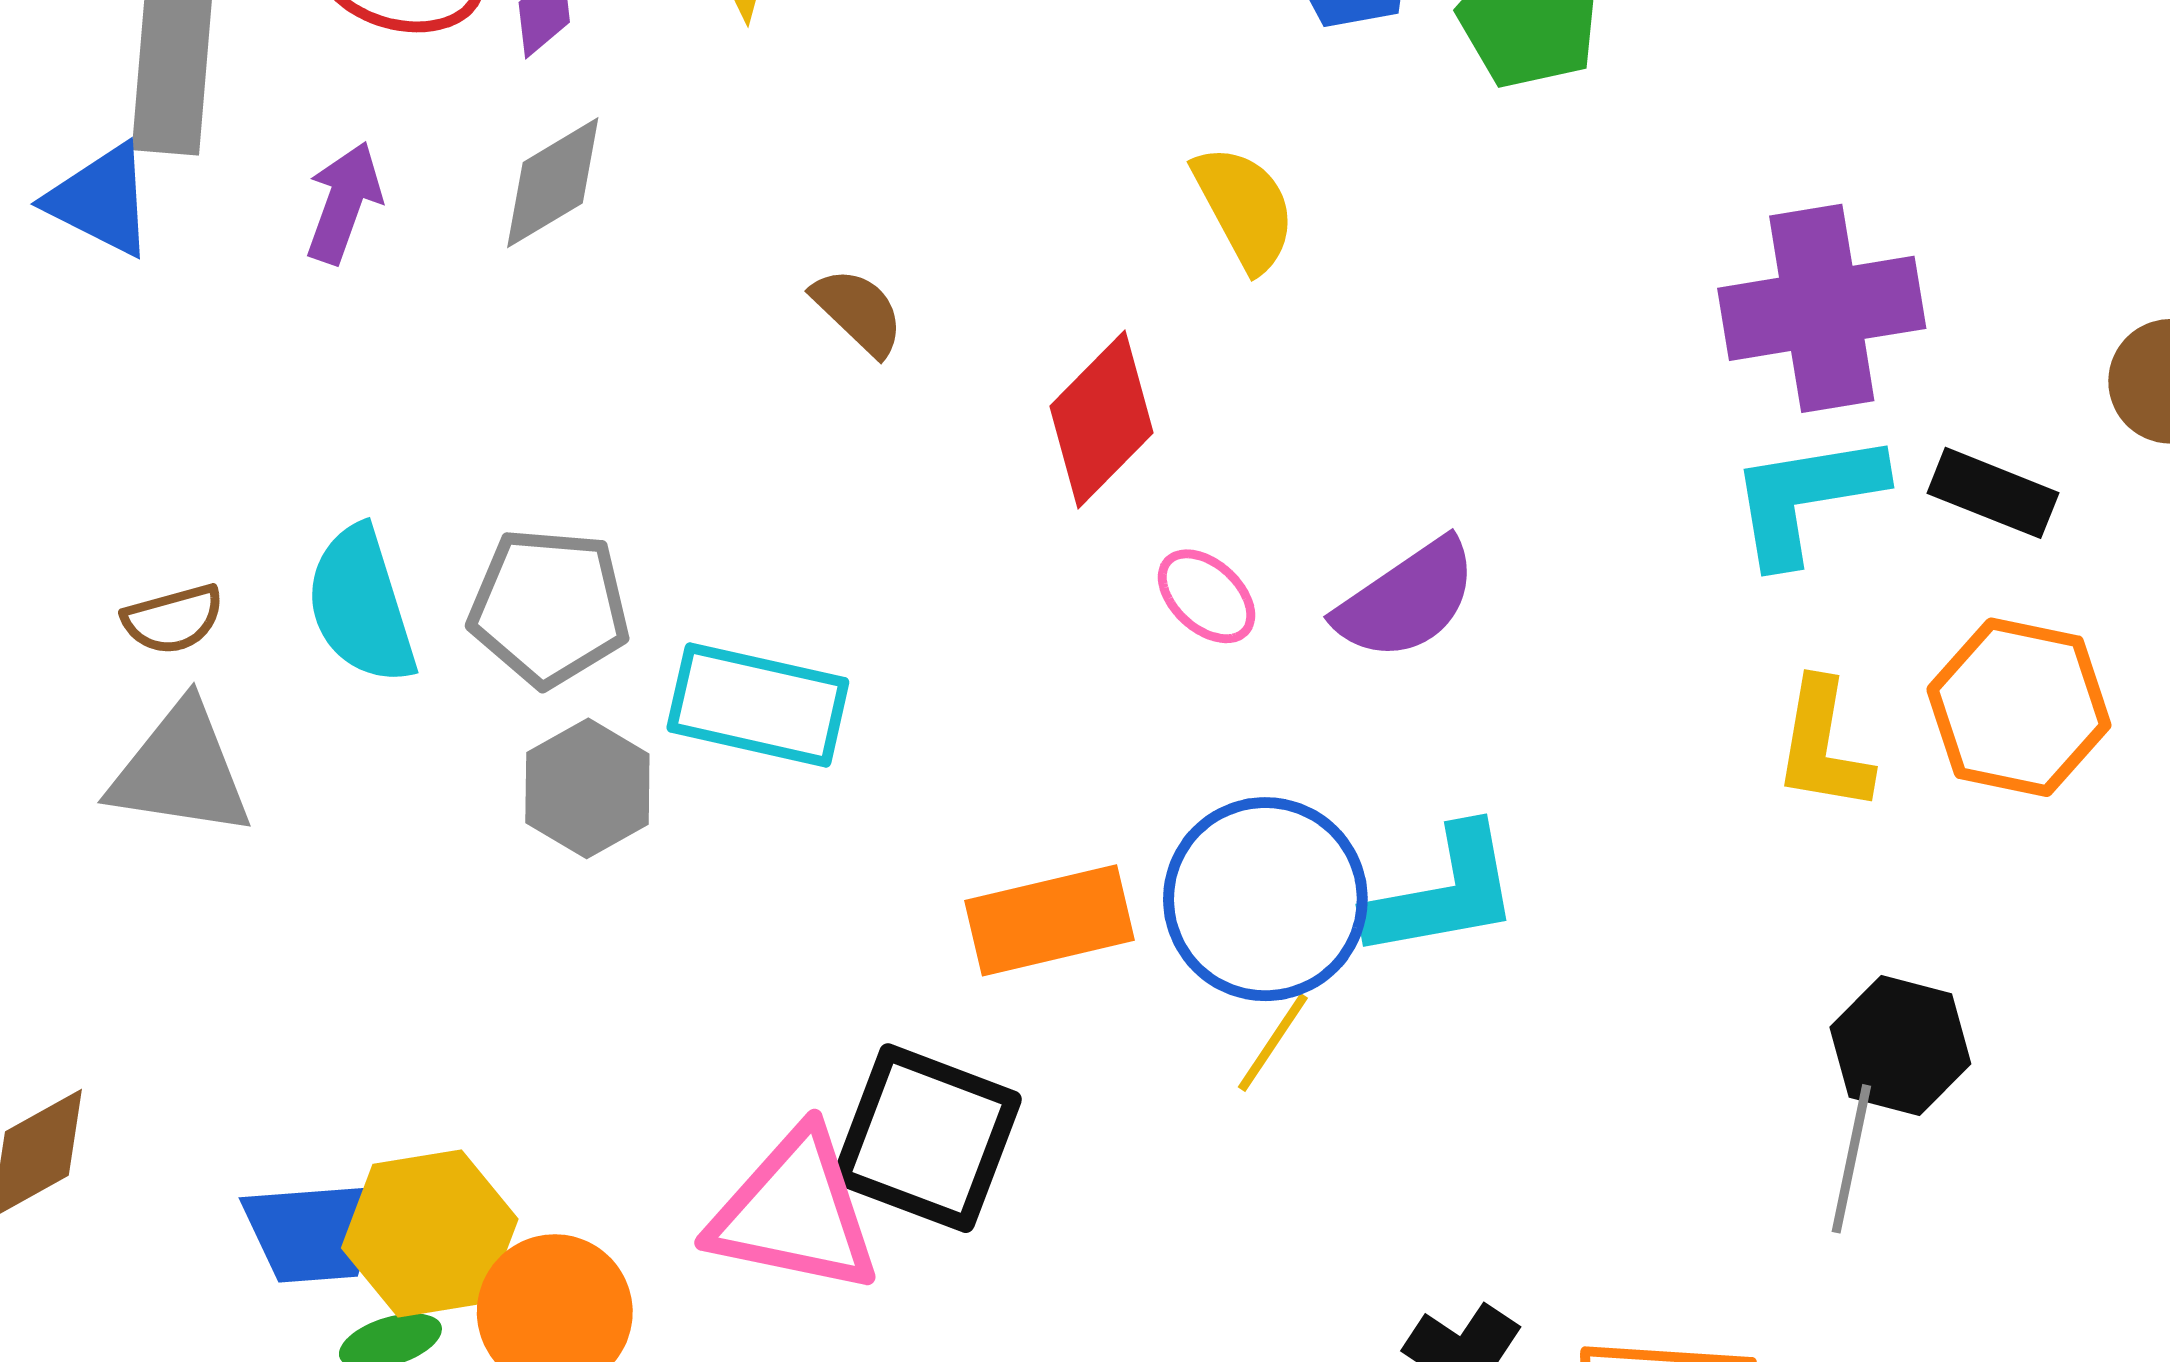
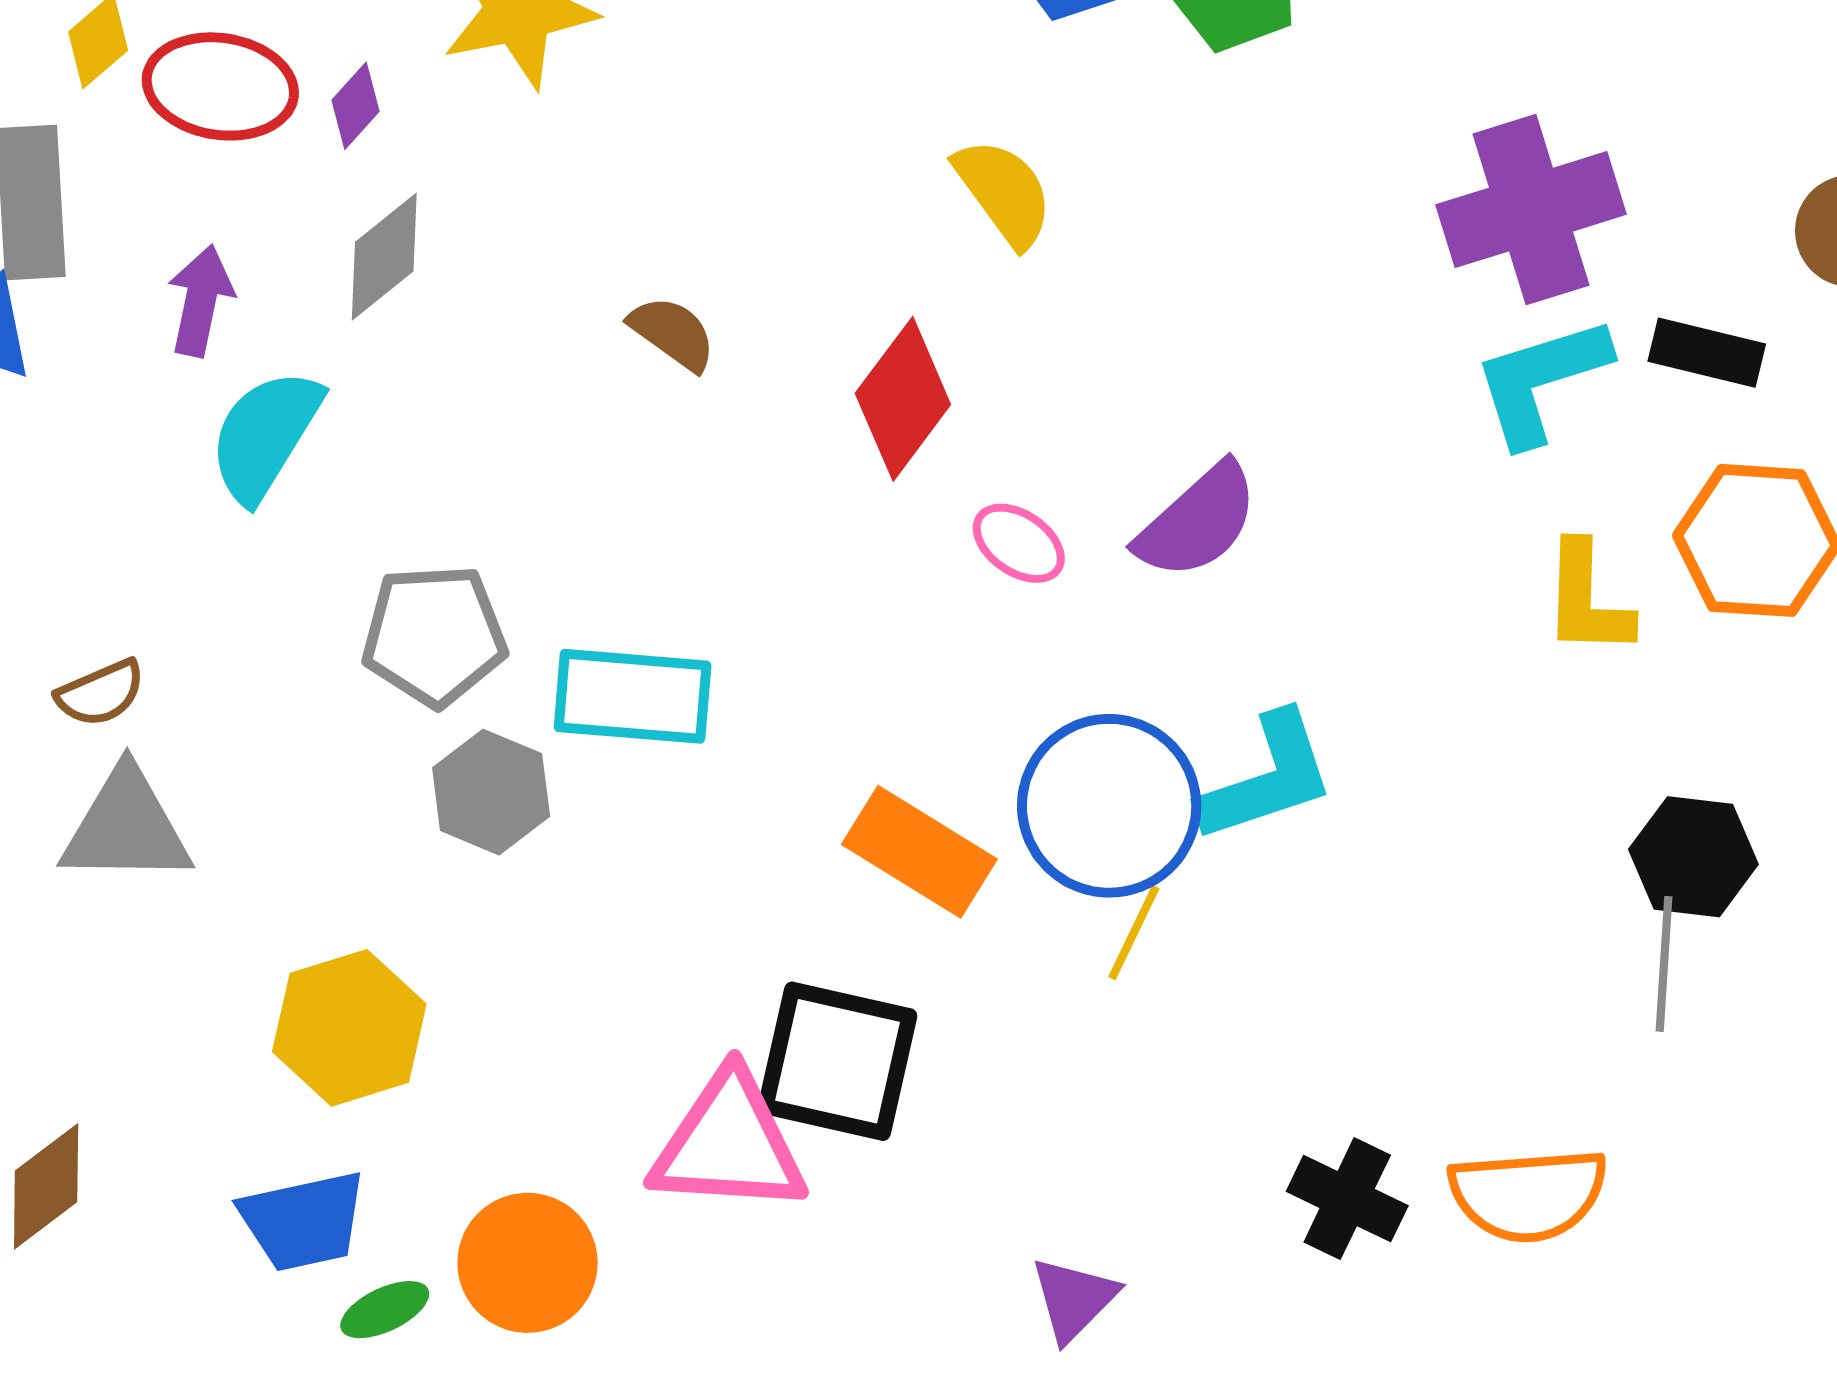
cyan semicircle: (361, 605) -> (265, 435), moved, turned 57
orange rectangle: (1049, 920) -> (919, 852), turned 53
yellow hexagon: (430, 1233) -> (349, 1028), moved

